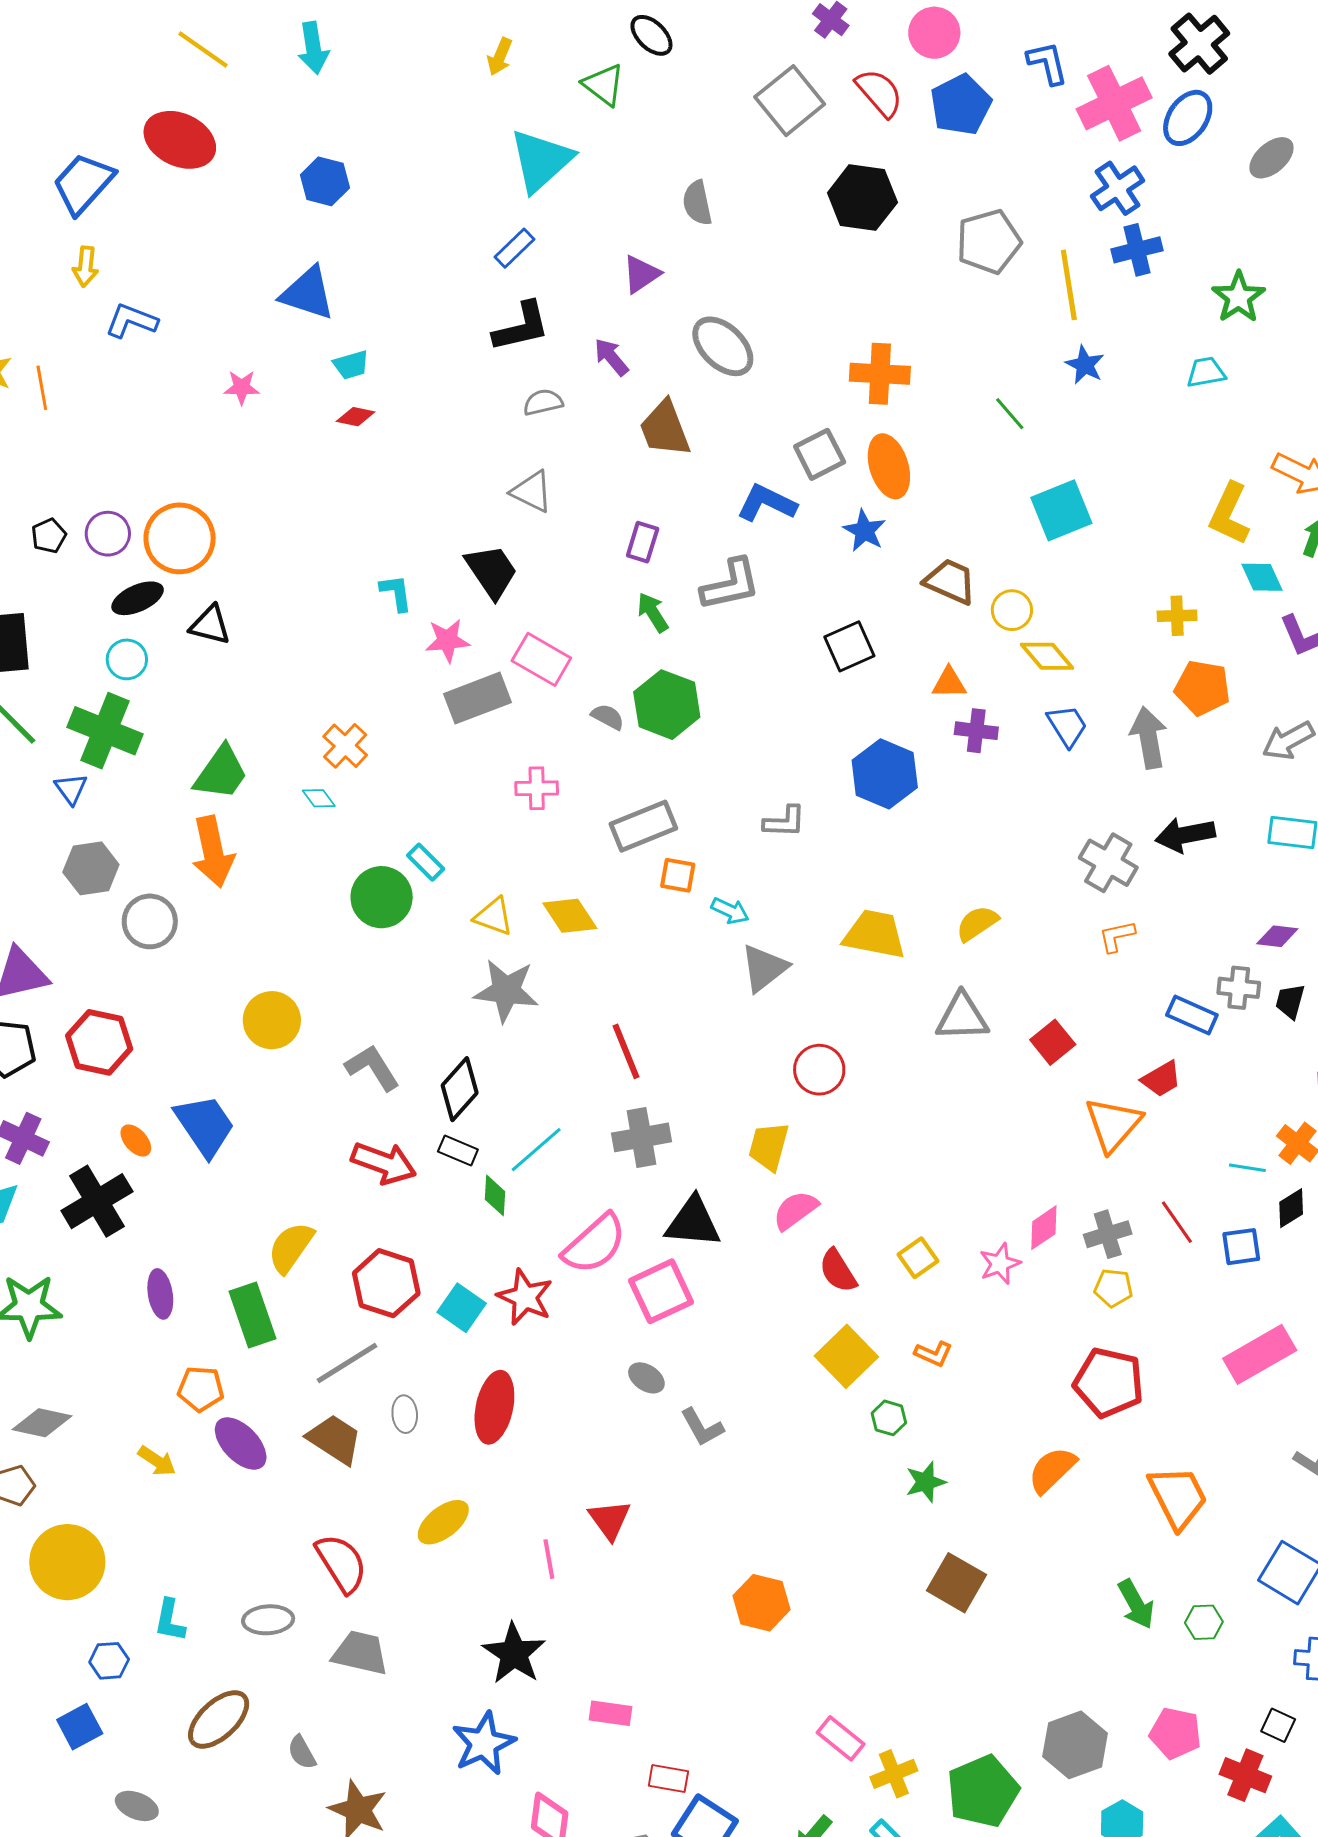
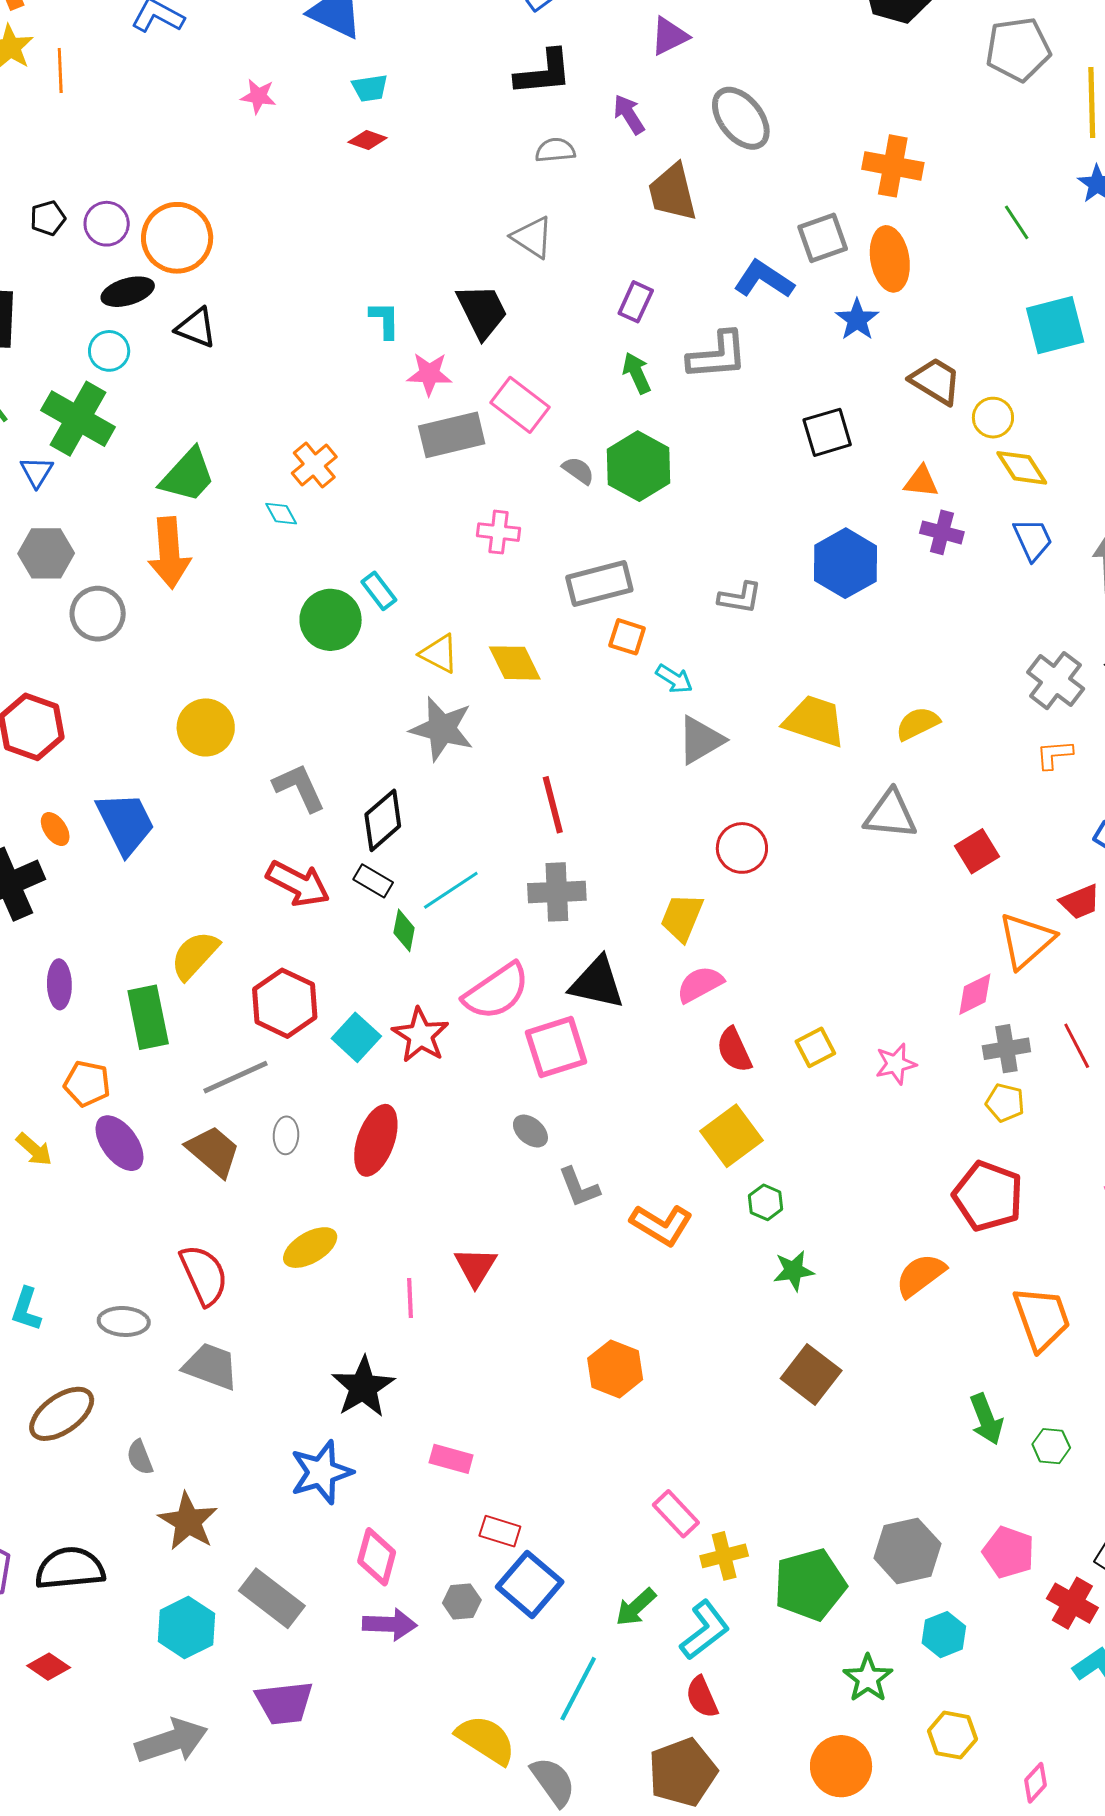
pink diamond: (1044, 1228) -> (975, 994), moved
orange L-shape: (933, 1354) -> (661, 1225), moved, size x1.6

